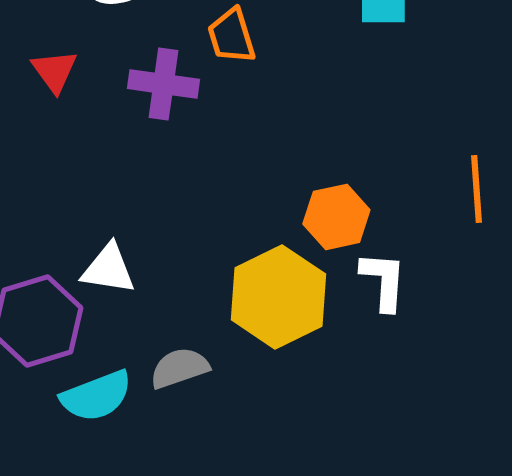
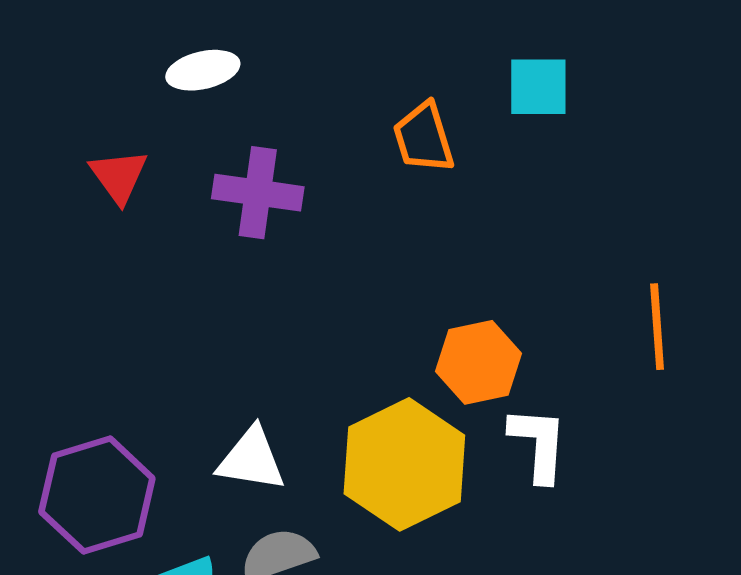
orange trapezoid: (231, 36) -> (424, 138), moved
white triangle: (108, 269) -> (251, 459), moved

